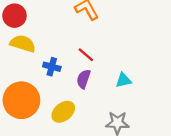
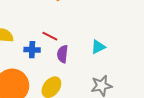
red line: (86, 55) -> (50, 36), moved

